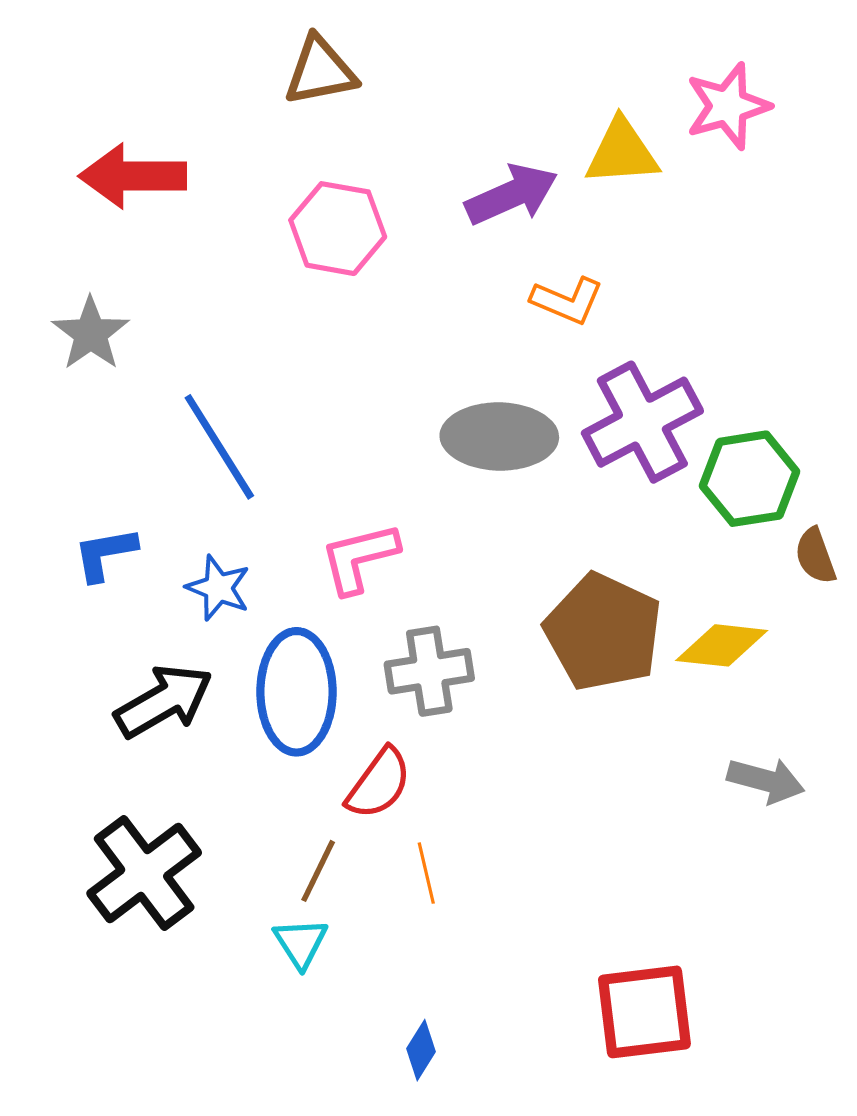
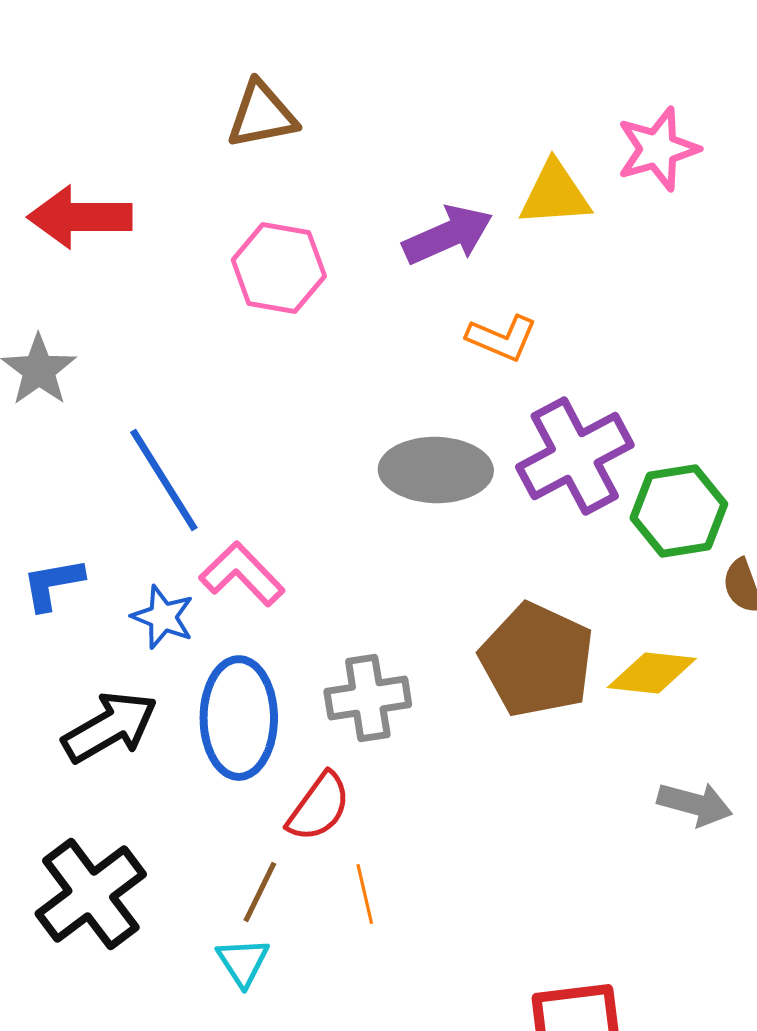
pink L-shape: (359, 558) -> (242, 574), moved, turned 60

